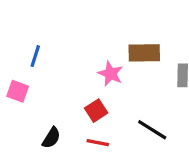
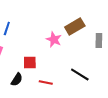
brown rectangle: (144, 53) -> (75, 27), turned -30
red square: (96, 111) -> (30, 63), moved, turned 32

